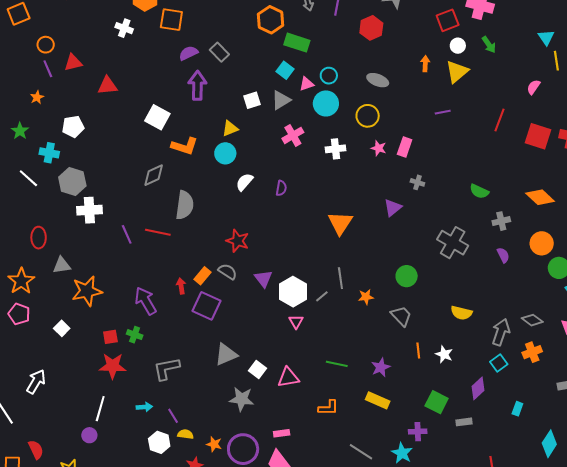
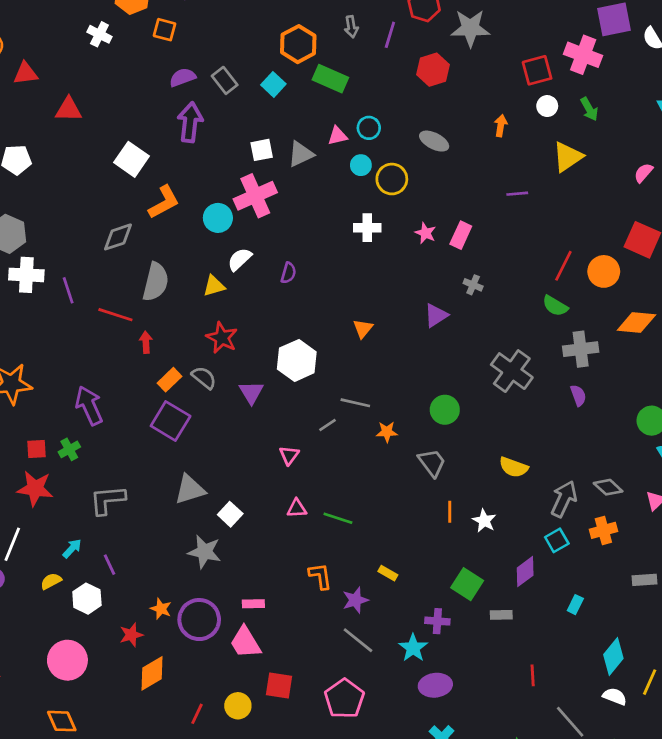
orange square: (171, 20) -> (165, 30), size x0.7
cyan square: (285, 70) -> (273, 84), moved
yellow triangle: (457, 72) -> (568, 157), moved
cyan circle: (326, 103) -> (361, 165), size x0.6
yellow circle: (368, 116) -> (392, 179), moved
red line: (499, 120) -> (563, 266), moved
yellow triangle: (230, 129) -> (214, 286), moved
pink cross: (293, 135) -> (255, 196), moved, size x1.4
orange L-shape: (185, 146) -> (164, 202), turned -52
orange diamond: (540, 197) -> (636, 323), turned -44
gray cross: (501, 221) -> (581, 349), size x1.4
orange triangle: (340, 223) -> (363, 328), size x0.6
purple line: (127, 234) -> (68, 290), moved
orange circle: (542, 243) -> (604, 271), moved
gray line: (340, 278) -> (355, 403), turned -75
red arrow: (181, 286) -> (146, 342), moved
white hexagon: (293, 292) -> (297, 360), moved
green cross: (135, 335) -> (69, 449), turned 35
purple star: (381, 367) -> (355, 600), moved
pink triangle: (288, 377) -> (297, 508), moved, size x0.7
yellow rectangle: (378, 400) -> (388, 573), size x0.6
cyan arrow: (144, 407) -> (72, 548), turned -49
orange L-shape: (328, 408) -> (320, 576), turned -105
yellow semicircle: (185, 434) -> (51, 581), moved, turned -42

